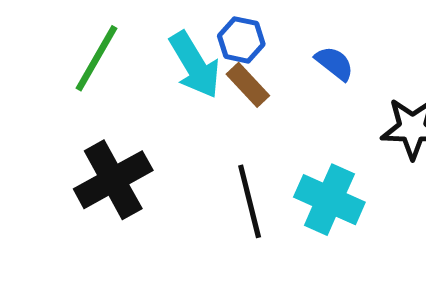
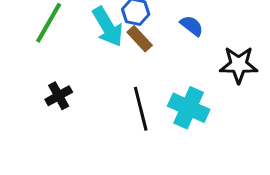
black cross: (113, 180) -> (59, 96), size x0.6

